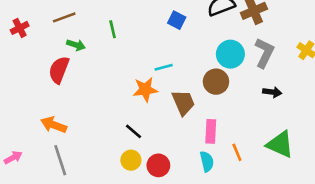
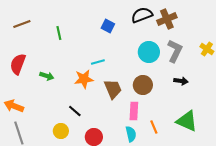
green arrow: (76, 45) -> (47, 76), moved
brown circle: (216, 82) -> (143, 85), moved
yellow circle: (131, 160) -> (61, 131), moved

